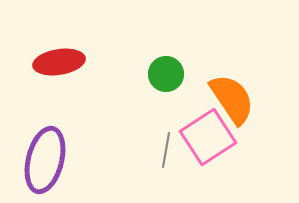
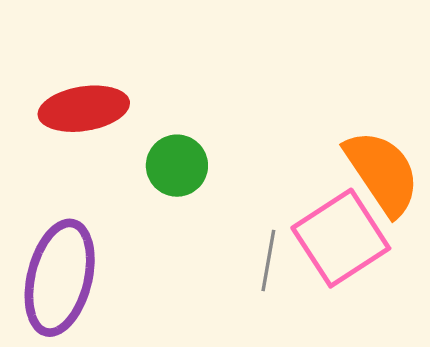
green circle: (166, 74) -> (177, 166), moved

